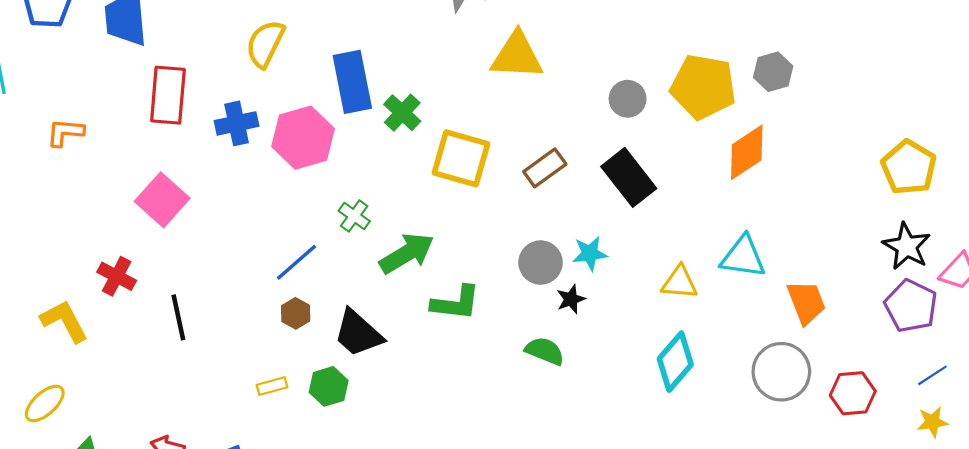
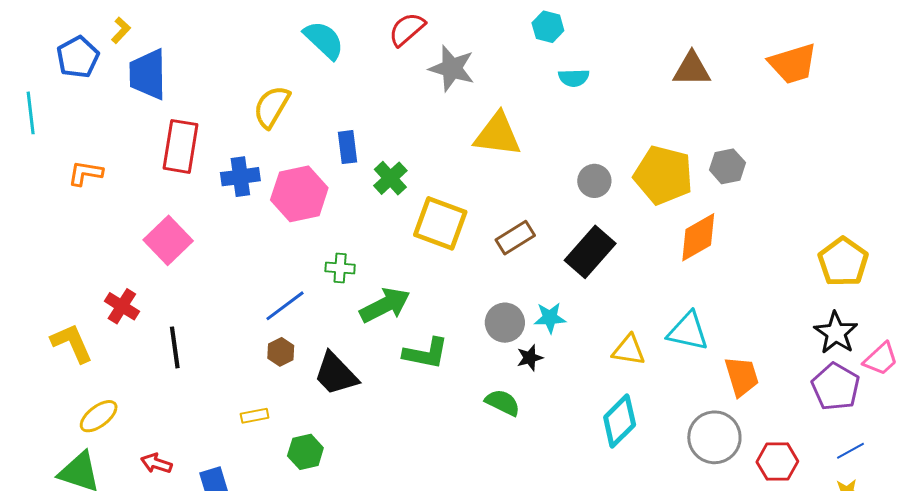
blue rectangle: (352, 82) -> (347, 147), size x0.6
black rectangle: (629, 177) -> (590, 252), turned 75
green cross: (354, 216) -> (340, 268), turned -36
green hexagon: (329, 386) -> (305, 452), moved
yellow ellipse: (45, 403) -> (99, 416), moved

